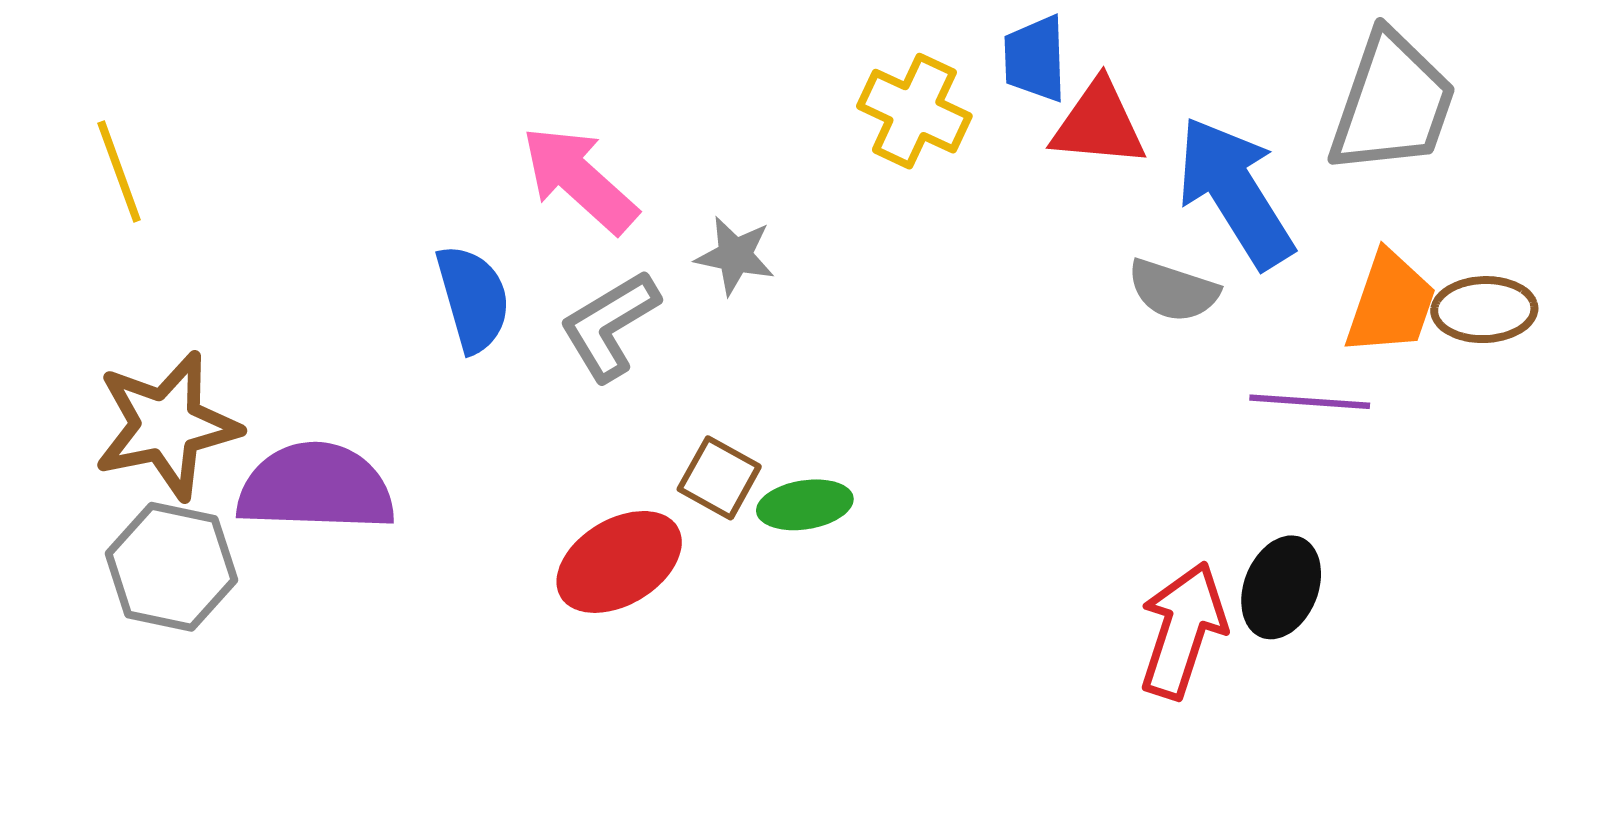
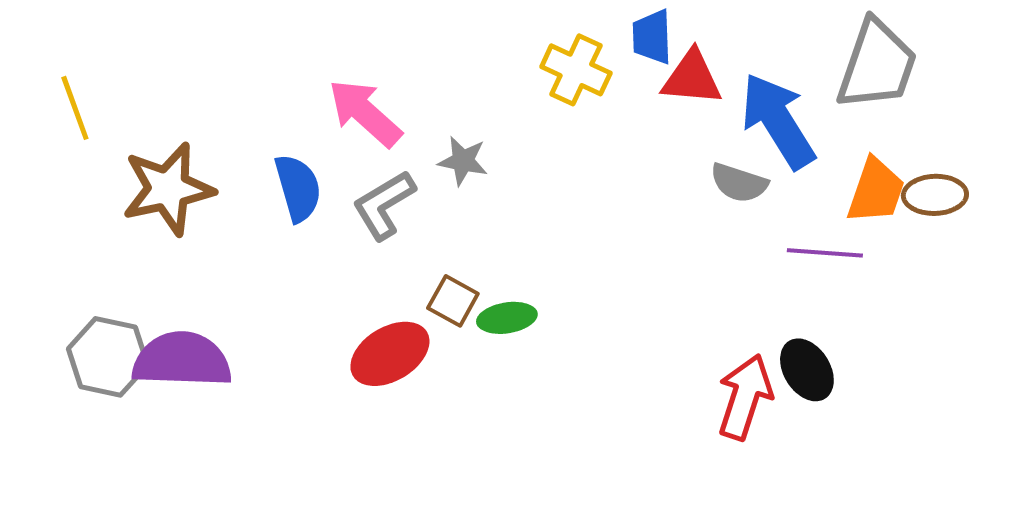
brown star: (167, 425) -> (168, 189), moved
purple semicircle: (316, 487) -> (182, 360), moved
black ellipse: (1281, 587) -> (807, 370), turned -54

